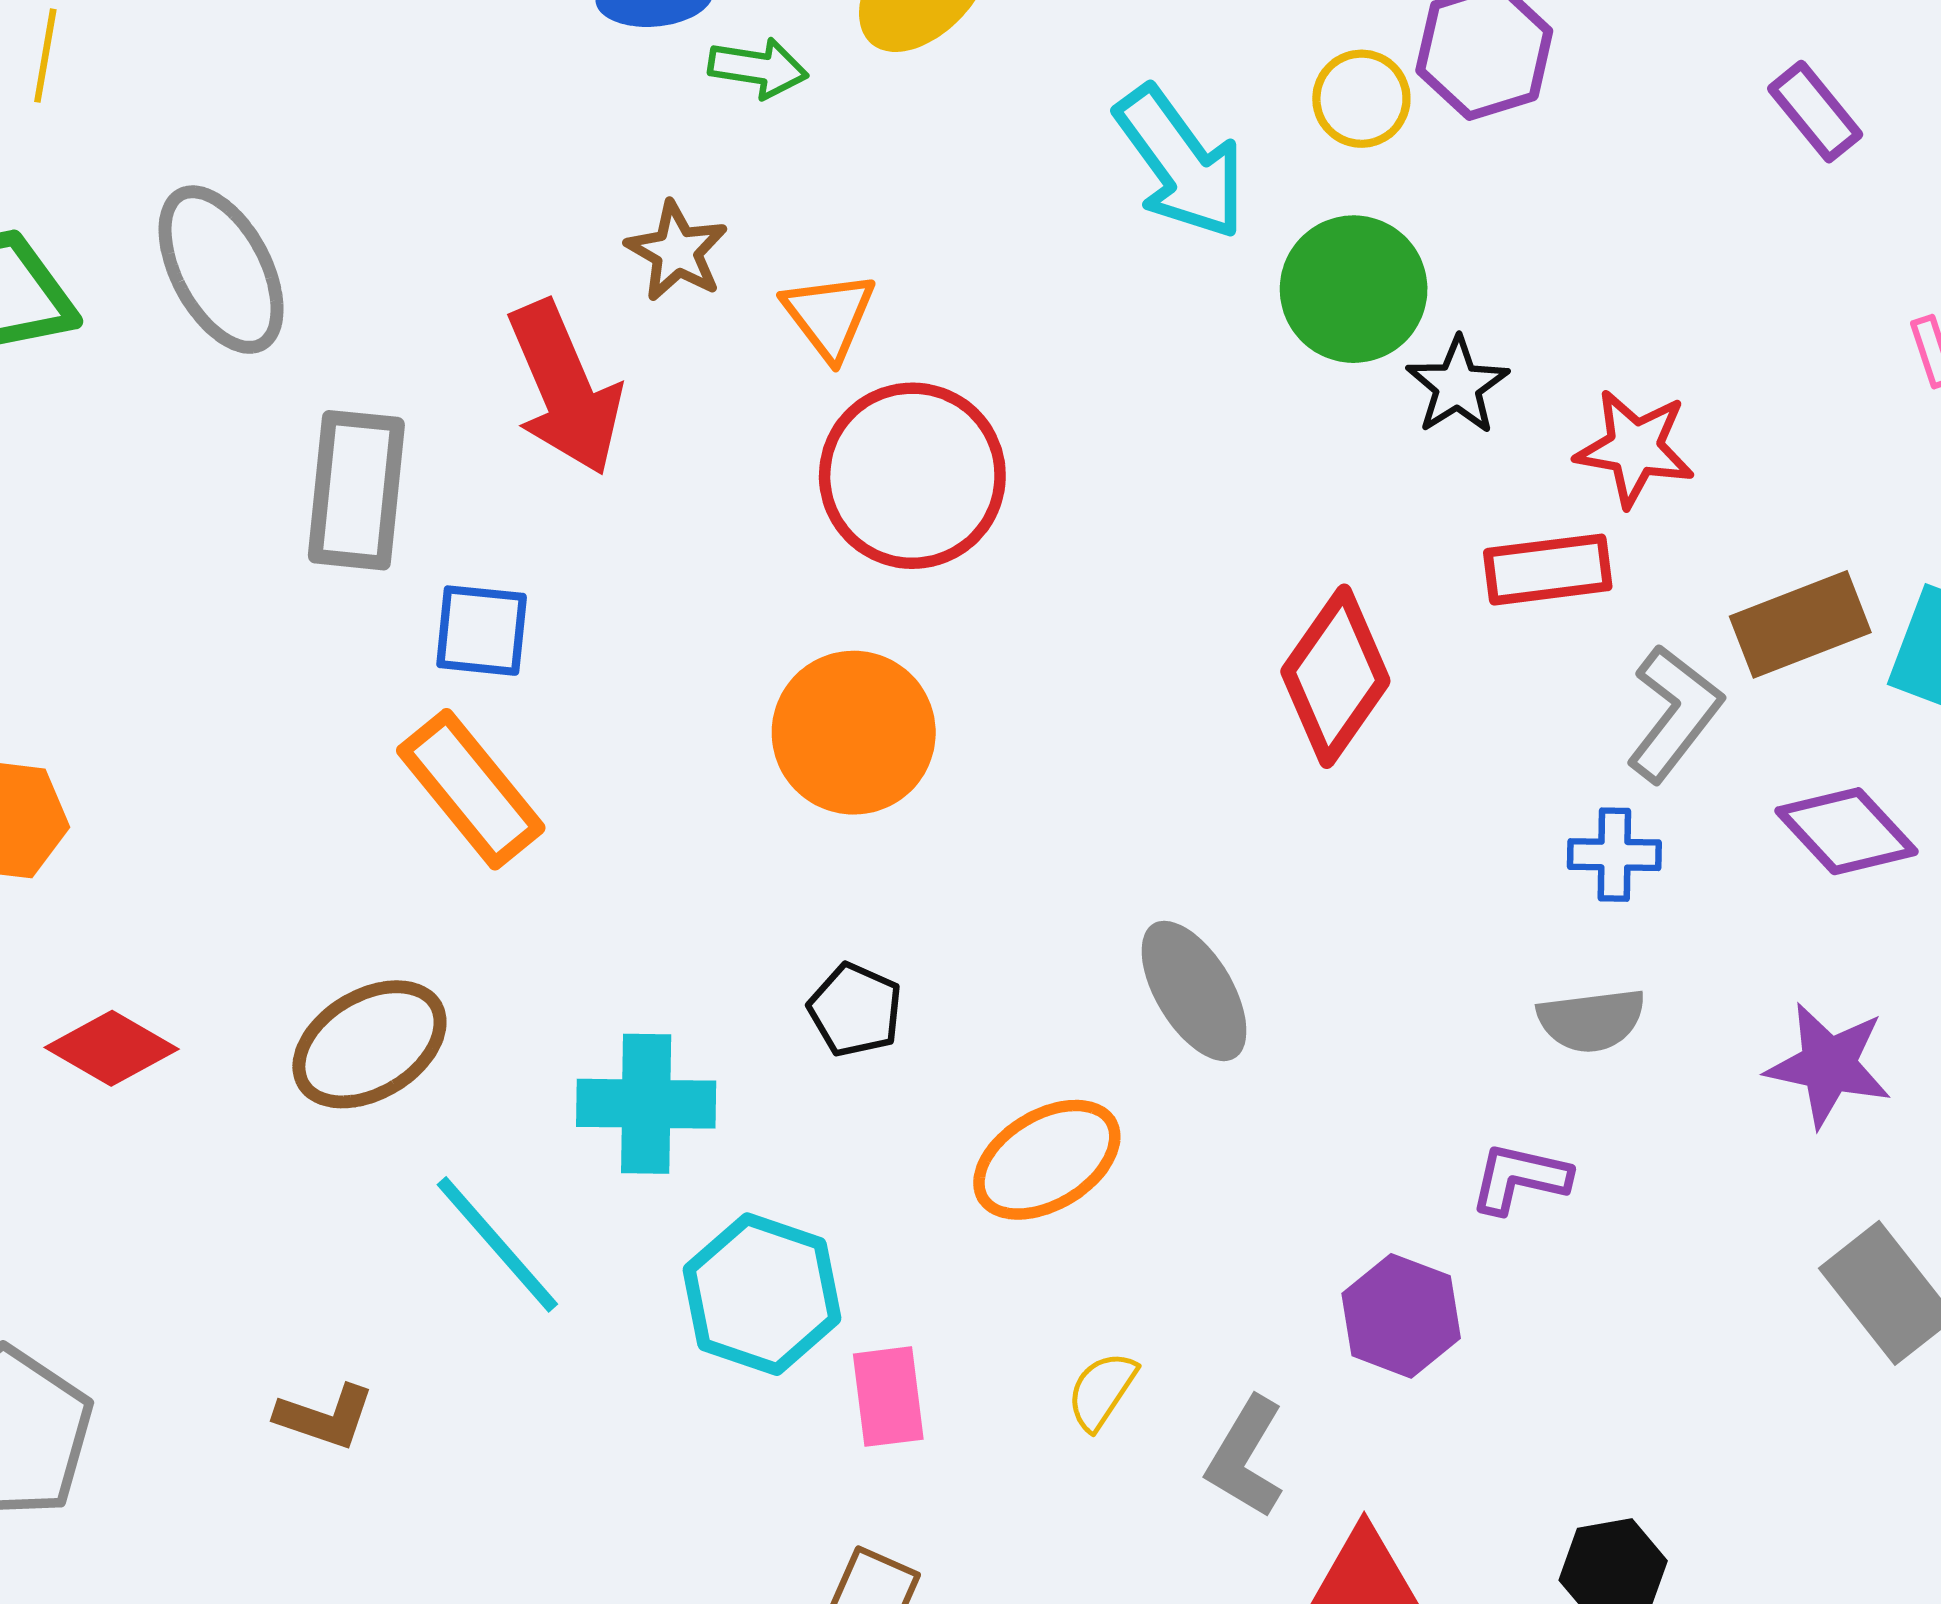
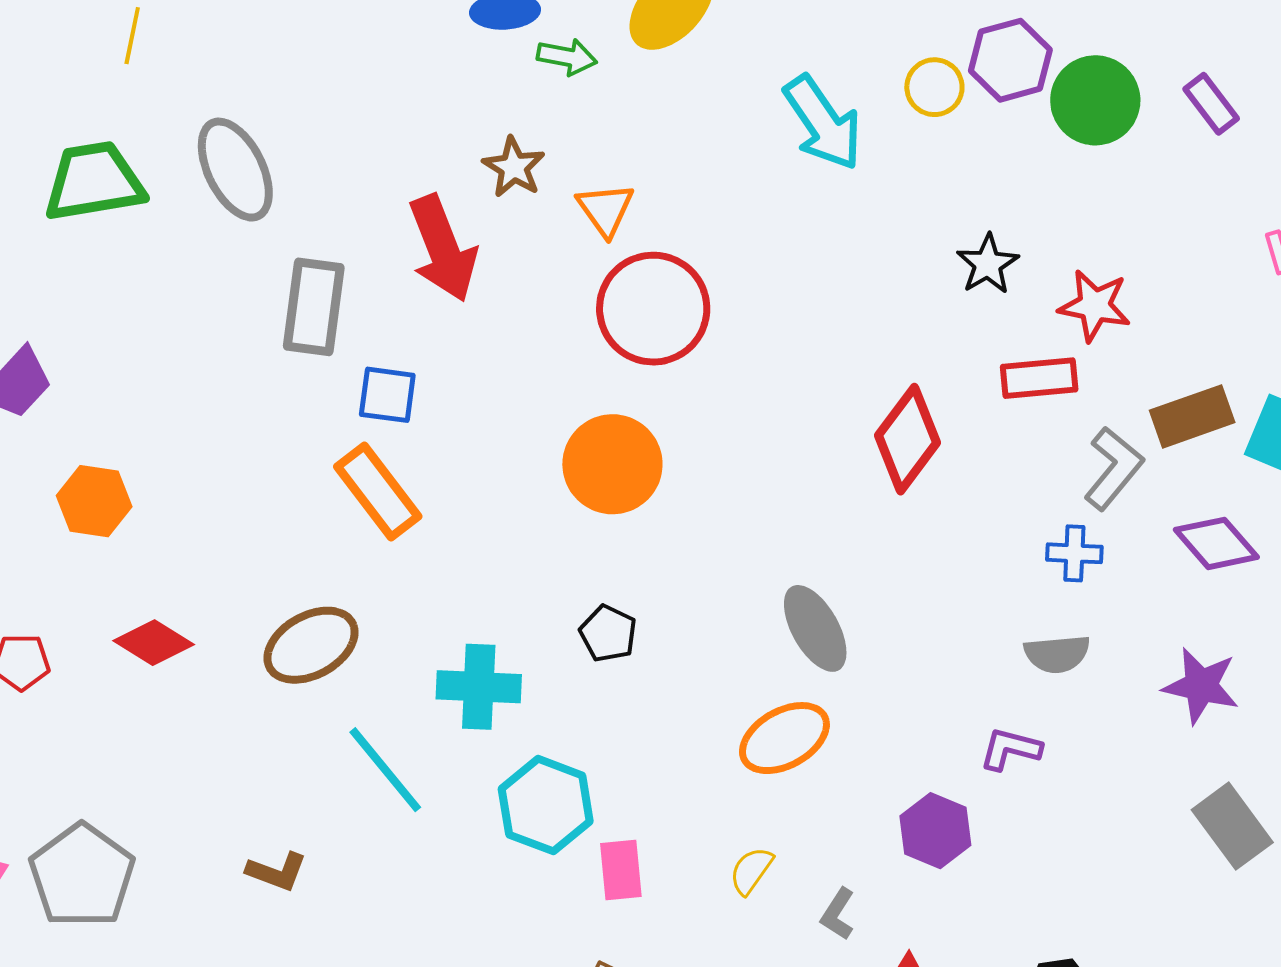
green circle: (1354, 289) -> (1095, 100), moved
orange ellipse: (1047, 1160) -> (784, 738), moved
gray L-shape: (1246, 1457) -> (838, 914), size x0.7

